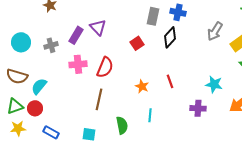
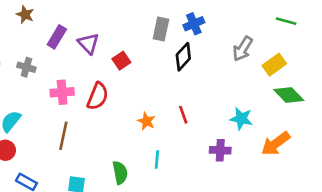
blue cross: (178, 12) -> (194, 24), turned -35
purple rectangle: (76, 35) -> (57, 37), moved
red square: (137, 43) -> (121, 61), moved
gray cross: (51, 45) -> (26, 67), turned 32
brown line: (99, 99) -> (63, 136), moved

